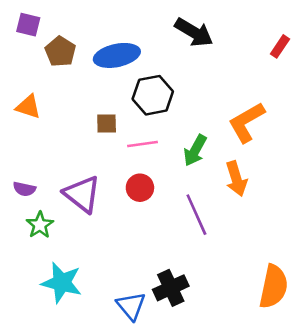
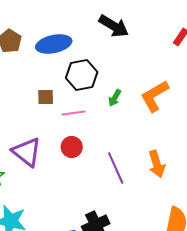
green arrow: (195, 150) -> (115, 98), moved, size x0.7
orange arrow: (236, 179) -> (157, 164), moved

